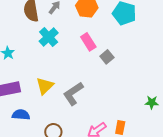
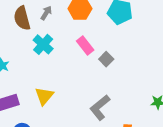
gray L-shape: (73, 94) -> (100, 108), moved

